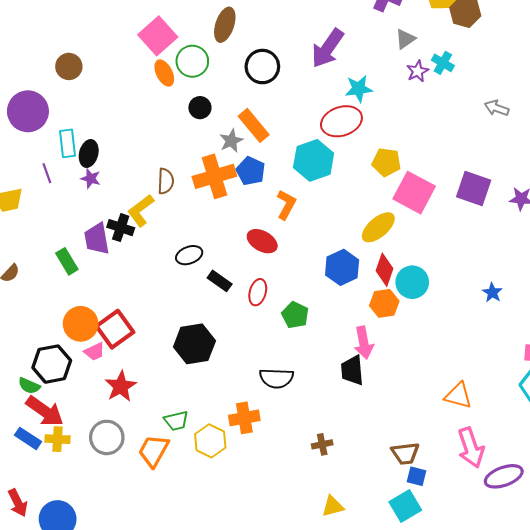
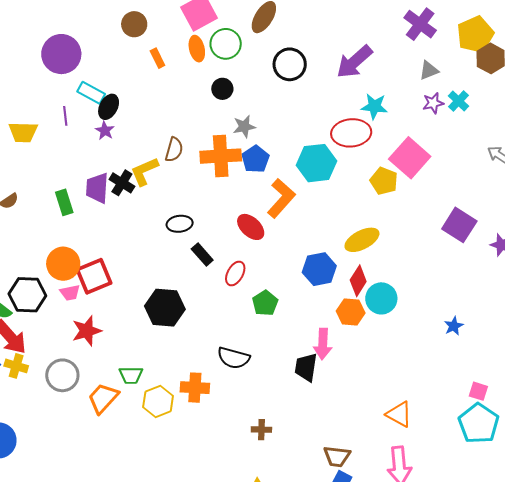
brown circle: (69, 66) -> (134, 24), moved
orange rectangle: (254, 125) -> (157, 58), moved, size x0.6
cyan rectangle: (67, 143) -> (91, 93), turned -68
pink square: (414, 193) -> (410, 158), moved
orange L-shape: (286, 205) -> (281, 198), size x1.4

